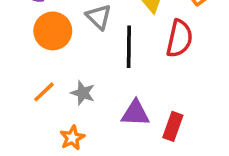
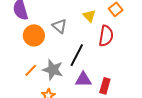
black line: (129, 47) -> (77, 55), moved, turned 30
gray star: (83, 93) -> (53, 70), size x1.5

